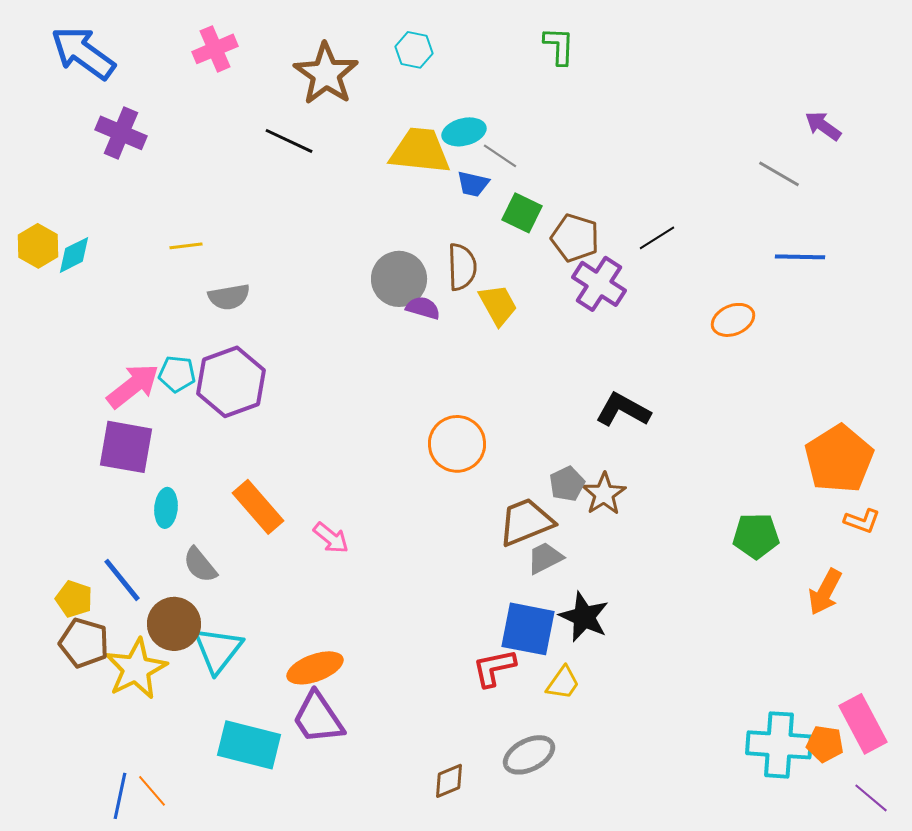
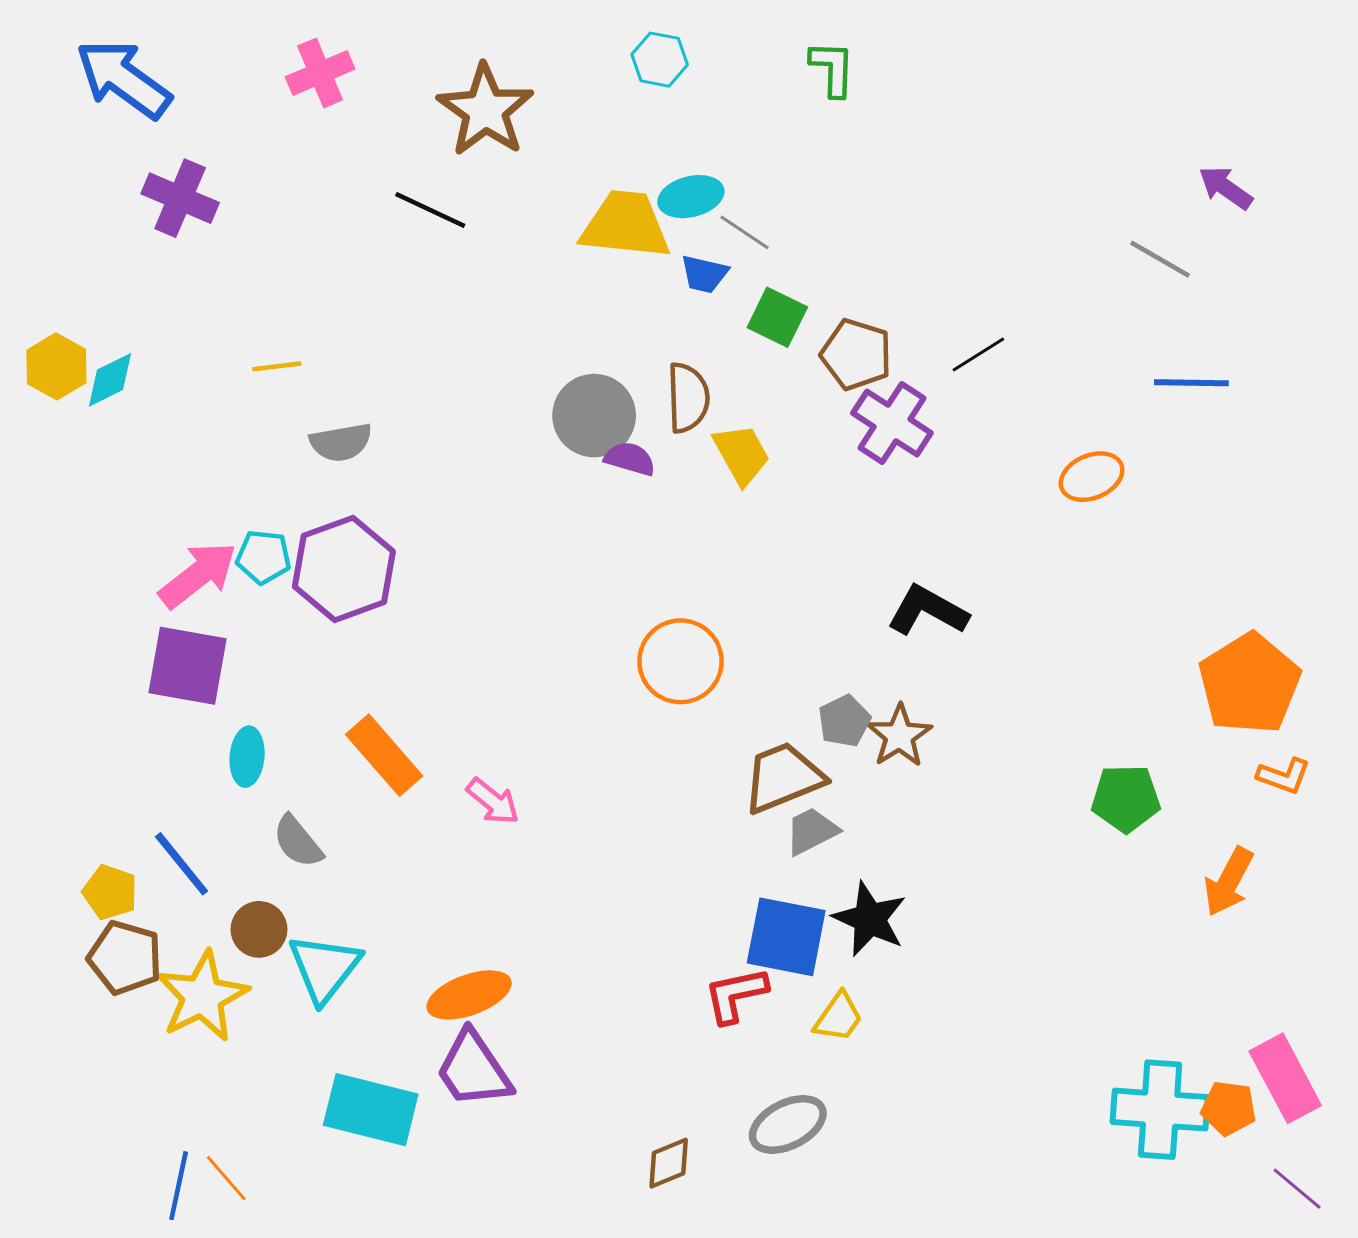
cyan hexagon: (414, 50) -> (660, 60), moved
brown circle: (174, 624) -> (259, 929), size x0.7

